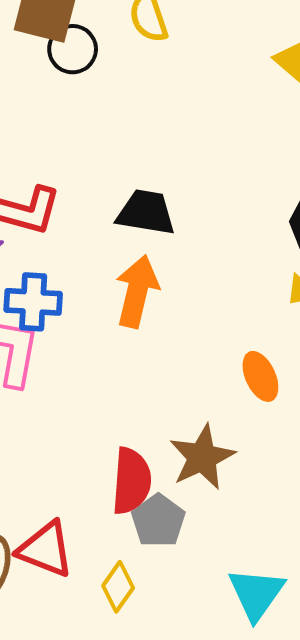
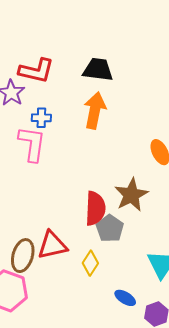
blue cross: (33, 302) -> (41, 118), size x0.7
red triangle: (46, 549) -> (52, 245), turned -32

